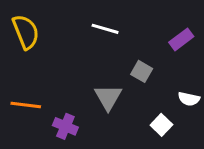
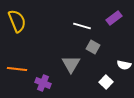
white line: (105, 29) -> (82, 26), moved
purple rectangle: (181, 39) -> (114, 18), moved

